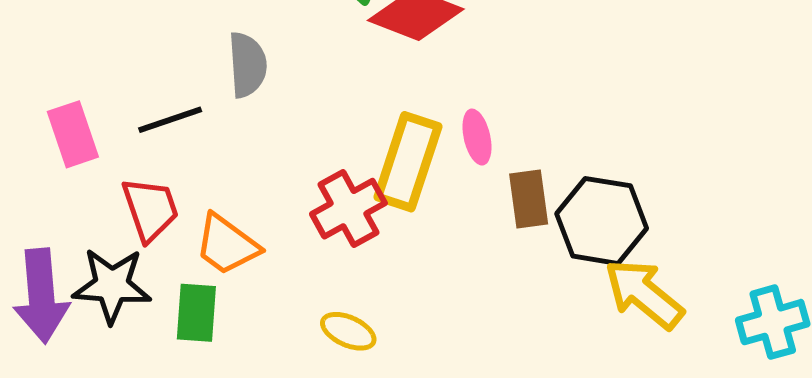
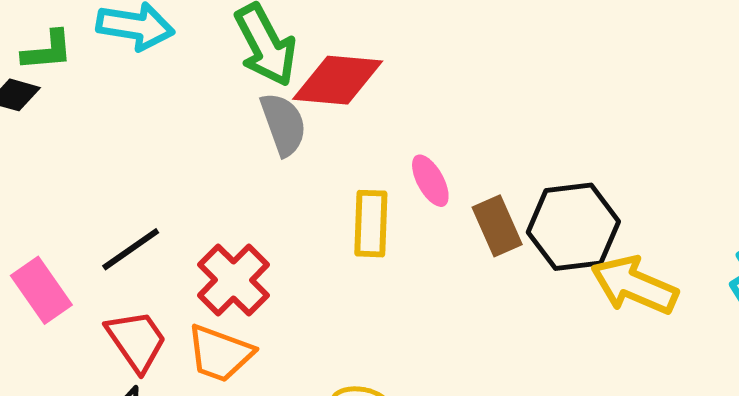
gray semicircle: (247, 65) -> (283, 124), moved
yellow rectangle: (408, 162) -> (371, 224), size x0.7
red cross: (349, 209) -> (233, 280), moved

